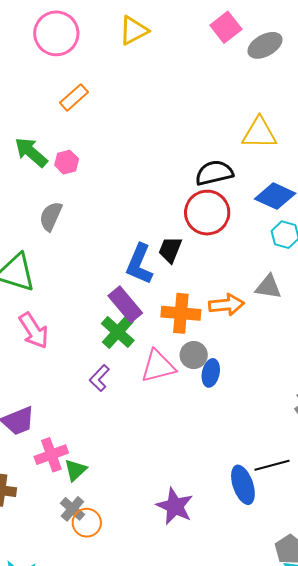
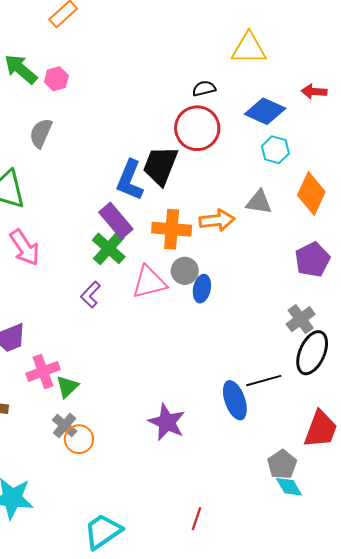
black semicircle: (214, 173) -> (204, 88), size x0.6
black trapezoid: (170, 250) -> (160, 166), size x1.5

